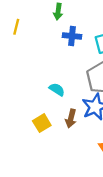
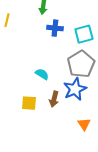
yellow square: (42, 123) -> (29, 103), turned 35

